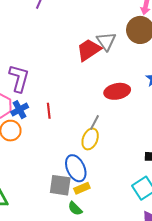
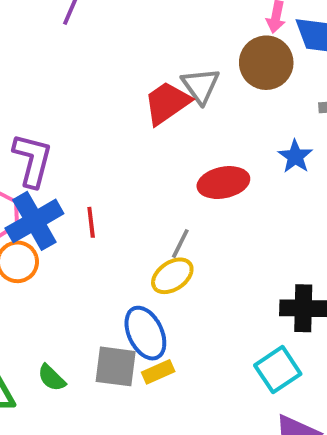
blue cross: (20, 110) -> (34, 221), size x1.6
yellow ellipse: (90, 139) -> (172, 276), turned 35
green semicircle: (75, 209) -> (52, 378), moved

